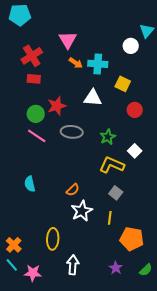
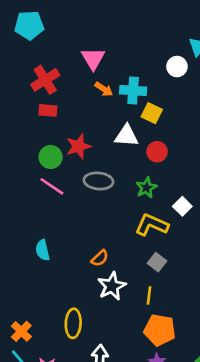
yellow square: (123, 84) -> (152, 113), moved
red circle: (135, 110) -> (157, 152), moved
orange pentagon: (132, 239) -> (160, 330), moved

